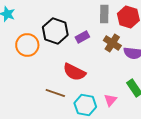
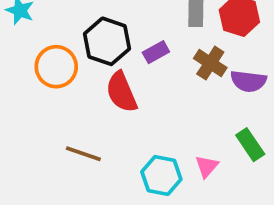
red semicircle: (74, 72) -> (121, 92), moved, turned 40
brown line: (55, 93) -> (83, 154), moved

